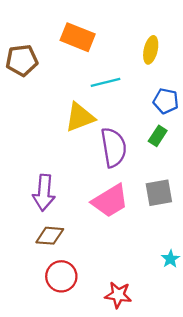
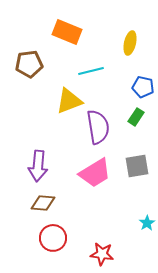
brown pentagon: (22, 60) -> (29, 64), moved

